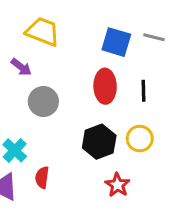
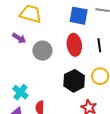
gray circle: (43, 102) -> (42, 51), moved

